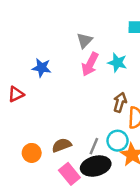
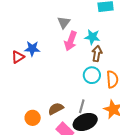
red triangle: (16, 94) -> (18, 57), moved
brown arrow: (120, 102) -> (97, 54), moved
cyan circle: (118, 141) -> (92, 75), moved

